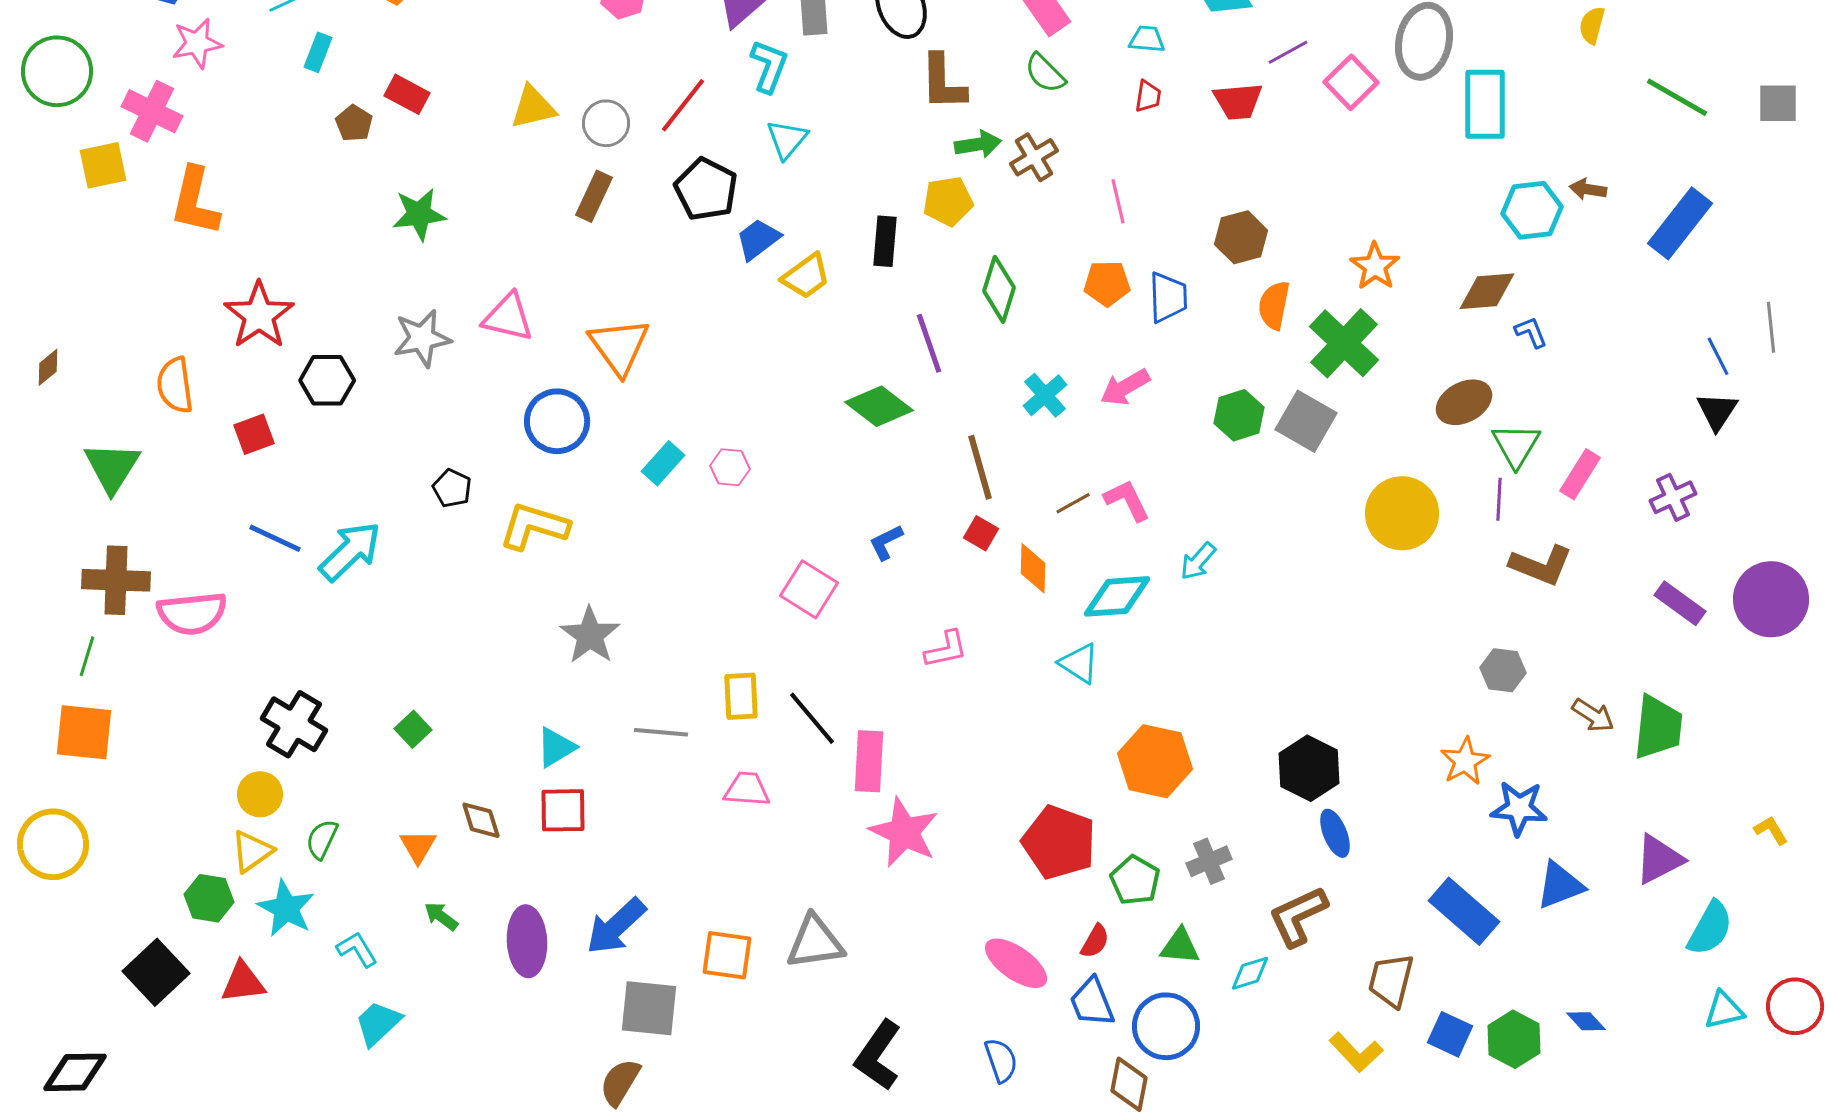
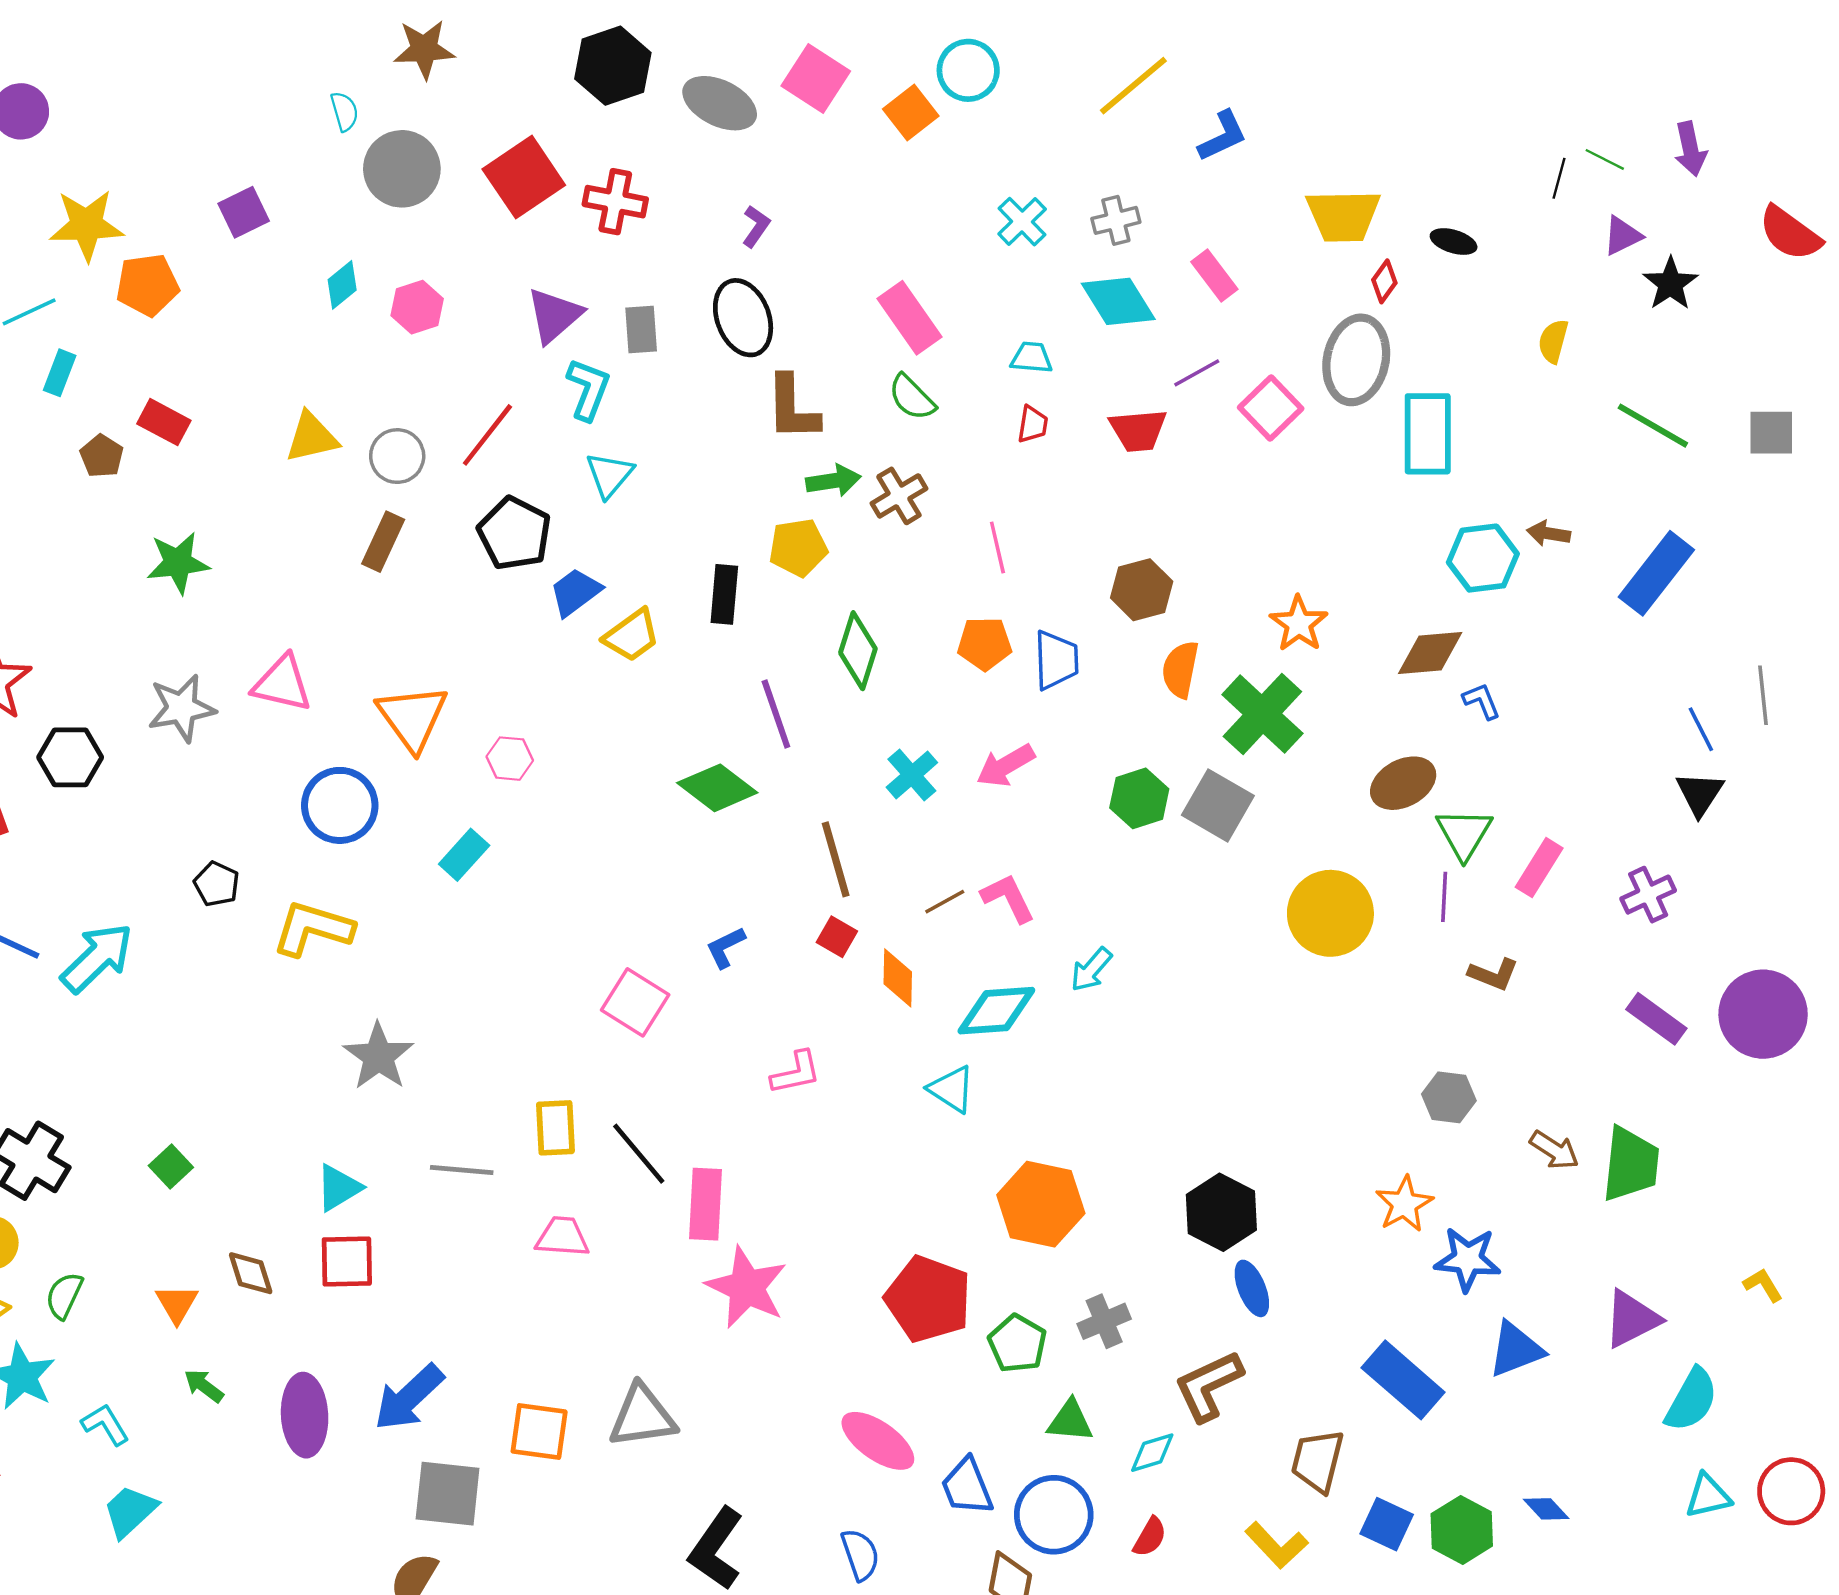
pink hexagon: (730, 467) -> (510, 759), moved
brown L-shape: (1541, 565) -> (1493, 974), size x0.7
red semicircle: (1095, 941) -> (1150, 1537), moved

